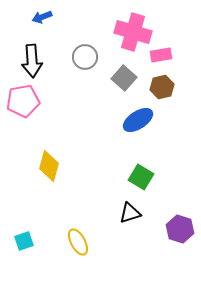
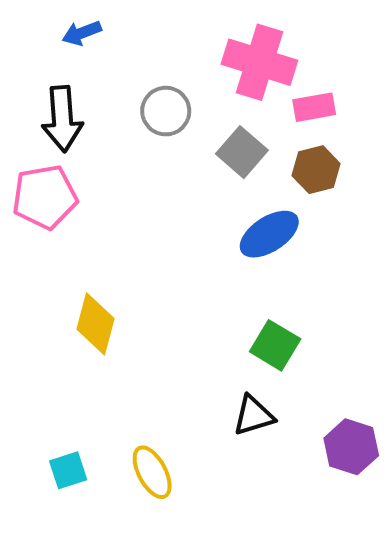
cyan square: (24, 241) -> (68, 470), moved

